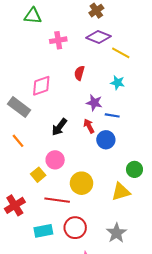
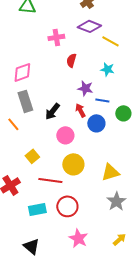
pink cross: (58, 40) -> (56, 37), moved
pink diamond: (41, 86) -> (22, 72), moved
gray rectangle: (19, 107) -> (25, 101), moved, turned 35
pink circle: (55, 160) -> (65, 135), moved
green circle: (134, 169) -> (123, 113), moved
gray star: (116, 233) -> (116, 201), moved

